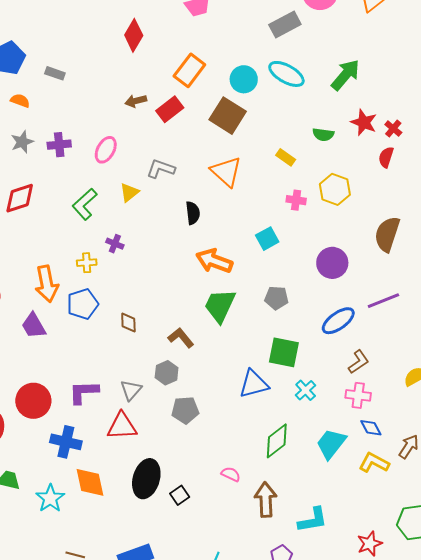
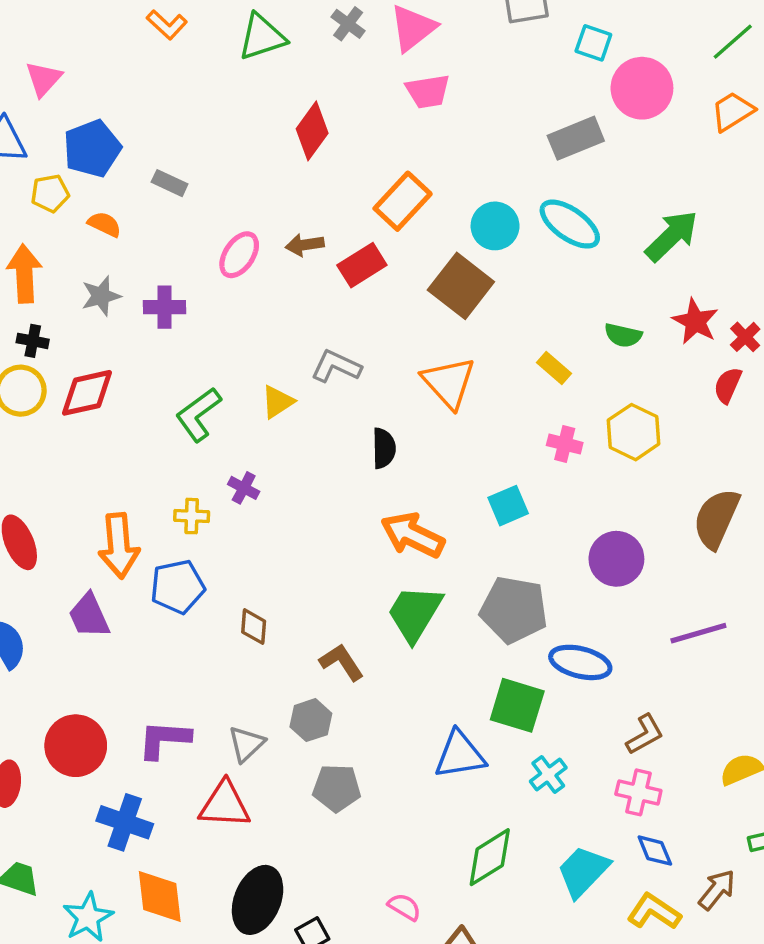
pink ellipse: (106, 150) -> (239, 255), moved
gray pentagon: (276, 298) -> (514, 610), size x1.6
blue ellipse: (338, 321) -> (580, 662), moved, turned 44

